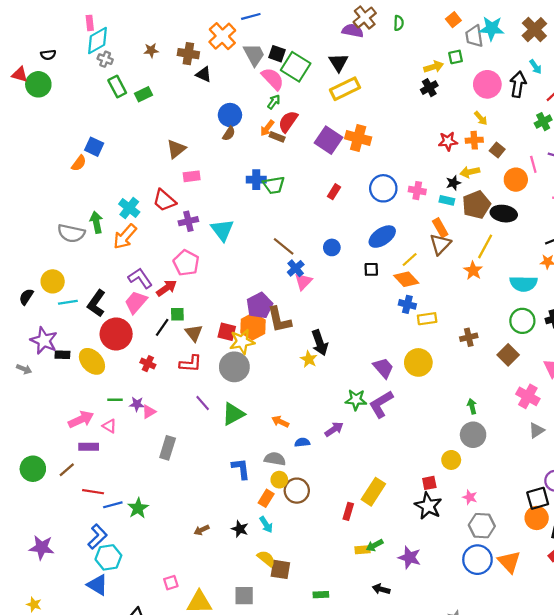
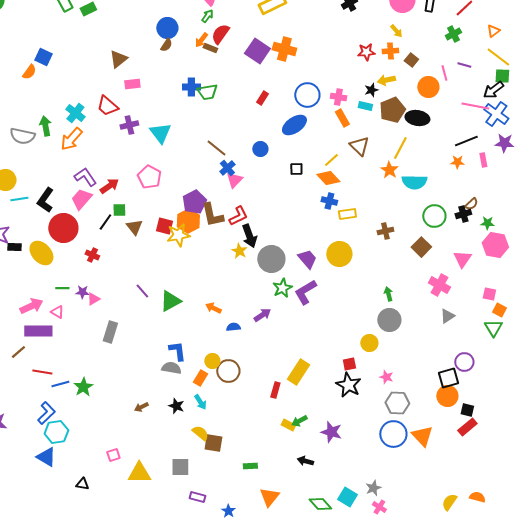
orange rectangle: (440, 228) -> (342, 118), moved
blue ellipse: (382, 237) -> (294, 125), moved
brown triangle: (440, 244) -> (359, 146), turned -30
pink pentagon: (186, 263) -> (149, 177), moved
cyan semicircle: (523, 284) -> (414, 182), moved
red L-shape: (191, 364) -> (238, 216), moved, turned -30
gray circle: (234, 367) -> (271, 259), moved
green star: (356, 400) -> (282, 288), turned -30
purple rectangle: (89, 447) -> (38, 331), size x1.5
gray semicircle: (275, 459) -> (171, 368), moved
yellow rectangle: (362, 550) -> (288, 425), turned 32

